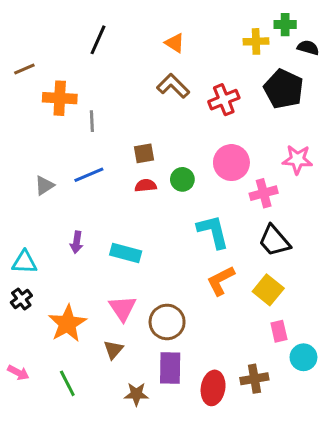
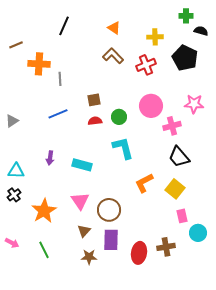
yellow cross: (256, 41) -> (155, 37), moved
gray triangle: (44, 186) -> (12, 121), moved
cyan L-shape: (213, 232) -> (123, 148), moved
brown triangle: (113, 350) -> (84, 231), moved

